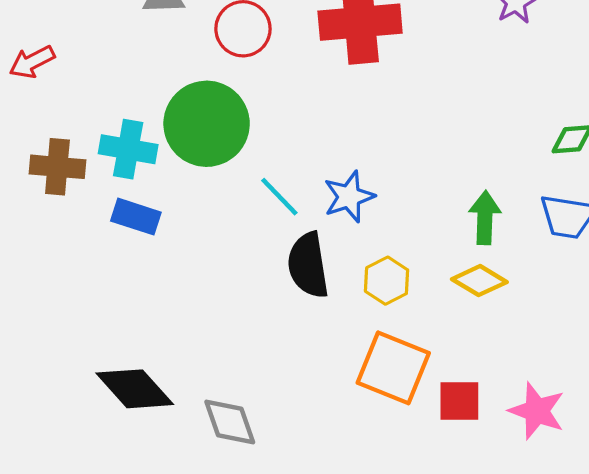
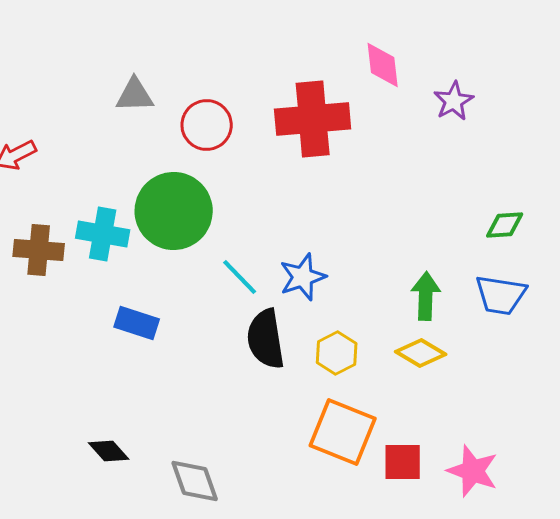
blue rectangle: (136, 217) -> (137, 323), moved
black diamond: (135, 389) -> (109, 451), size x0.6

